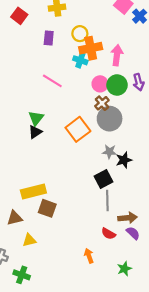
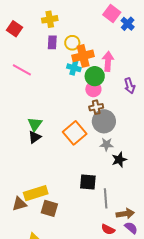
purple rectangle: (49, 38) -> (52, 42), moved
pink line: (52, 81) -> (22, 70), moved
green circle: (117, 85) -> (95, 76), moved
brown cross: (102, 103) -> (96, 107), turned 32
gray star: (110, 152) -> (107, 144), moved
black square: (103, 179) -> (88, 182), moved, turned 36
brown triangle: (15, 218) -> (19, 204), moved

